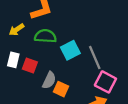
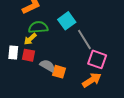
yellow arrow: (17, 30) -> (30, 39), moved
cyan square: (70, 50) -> (67, 21), moved
gray semicircle: (49, 80) -> (47, 66), turned -77

